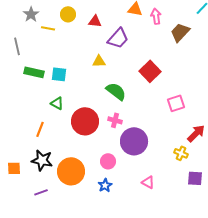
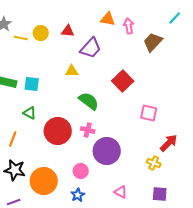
yellow circle: (68, 14) -> (41, 33), moved
pink square: (176, 103) -> (149, 113), turned 30
purple square: (195, 178) -> (160, 194), moved

